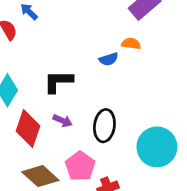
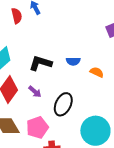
orange semicircle: (131, 44) -> (97, 72), moved
blue semicircle: (109, 59) -> (73, 61), moved

